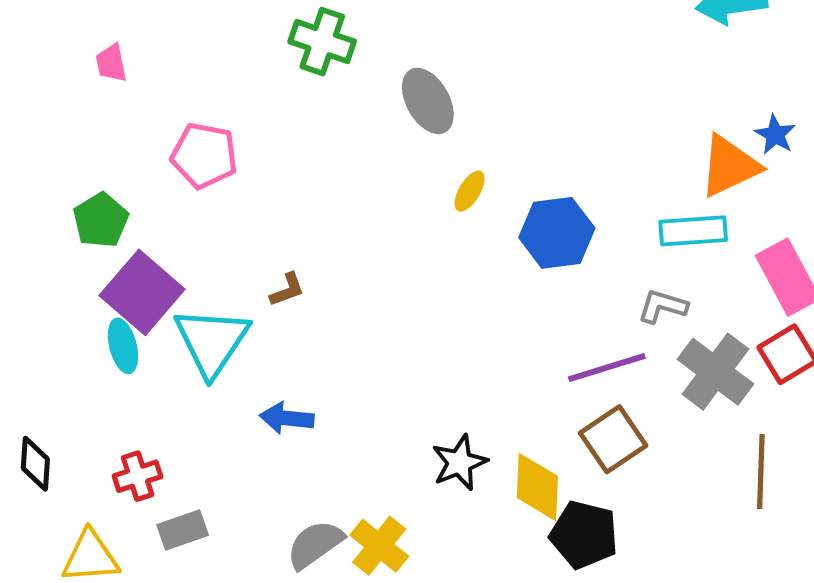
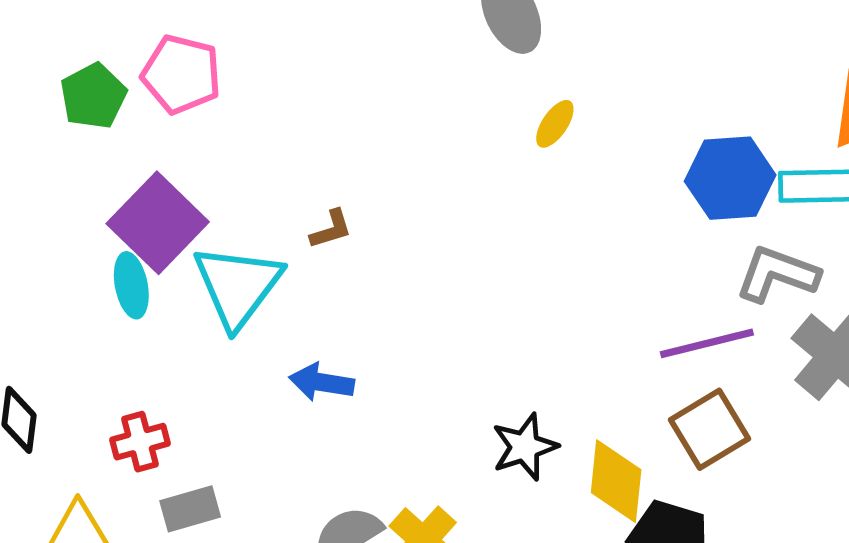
pink pentagon: (204, 155) -> (181, 74), moved
green pentagon: (101, 220) -> (93, 96), moved
blue hexagon: (557, 233) -> (730, 178), moved
gray L-shape: (663, 306) -> (777, 274), size x1.4

